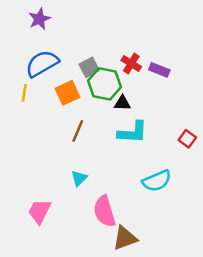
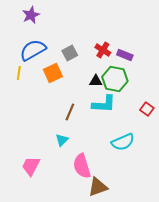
green hexagon: (104, 84) -> (115, 79), moved
brown line: (78, 131) -> (70, 112), moved

